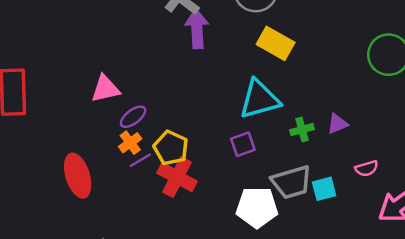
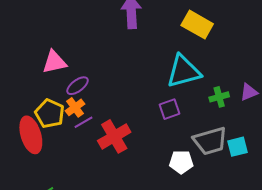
yellow pentagon: (171, 148) -> (50, 114), moved
red cross: (177, 177) -> (114, 136), turned 32
white pentagon: (257, 207) -> (181, 162), size x0.7

